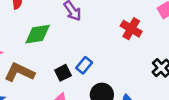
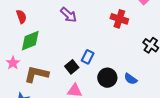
green diamond: (38, 34) -> (30, 41), moved

